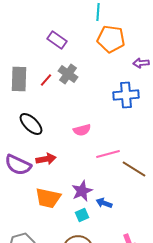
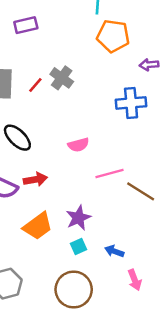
purple rectangle: (57, 40) -> (26, 25), moved, turned -48
orange trapezoid: (48, 198) -> (38, 226), turned -48
blue arrow: (104, 203) -> (114, 251), moved

